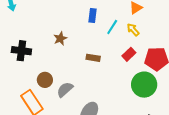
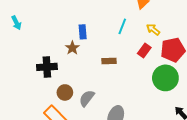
blue rectangle: (92, 15) -> (83, 32), moved
yellow arrow: (133, 30) -> (153, 29), moved
black cross: (21, 51) -> (47, 67), moved

